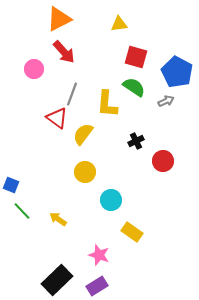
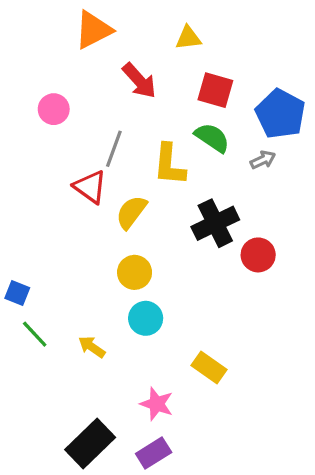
red arrow: (64, 52) -> (139, 81), moved
black cross: (136, 141) -> (215, 223), size x1.8
cyan circle: (111, 200) -> (146, 318), moved

